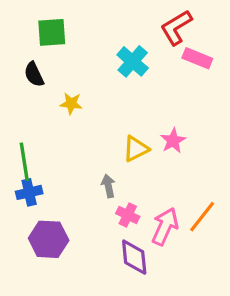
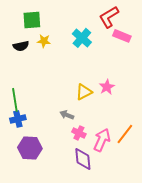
black semicircle: (34, 74) -> (21, 46), turned -77
yellow star: (71, 103) -> (44, 41), moved
gray arrow: (108, 186) -> (67, 115), turned -56

